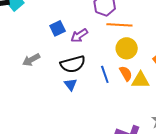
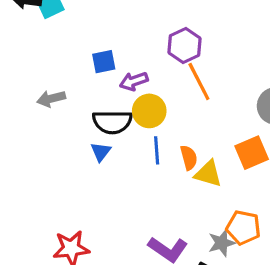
orange line: (119, 25) -> (199, 81), turned 45
yellow circle: (127, 48) -> (149, 111), moved

